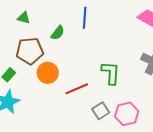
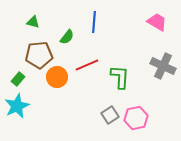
red line: (77, 89) -> (87, 65), moved

